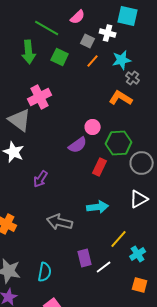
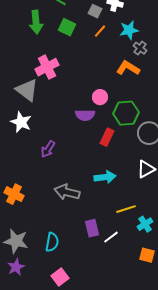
purple semicircle: (78, 145) -> (85, 115), turned 36
yellow line: (119, 239) -> (126, 209), turned 30

